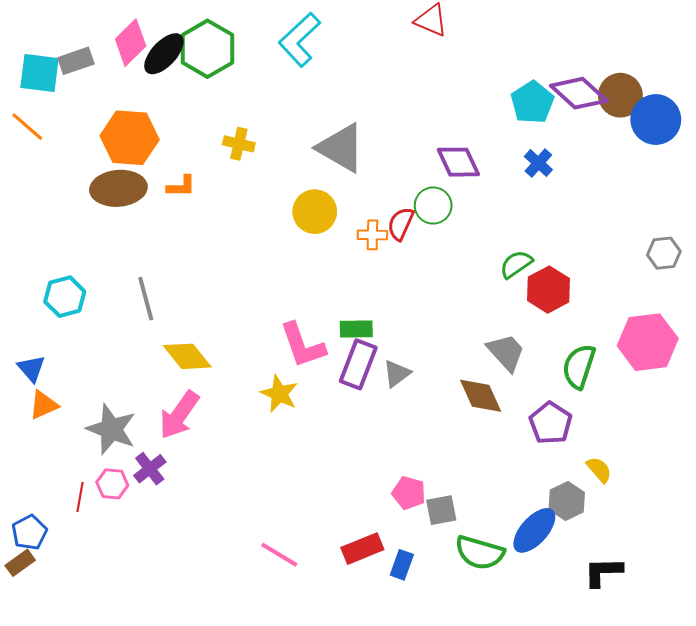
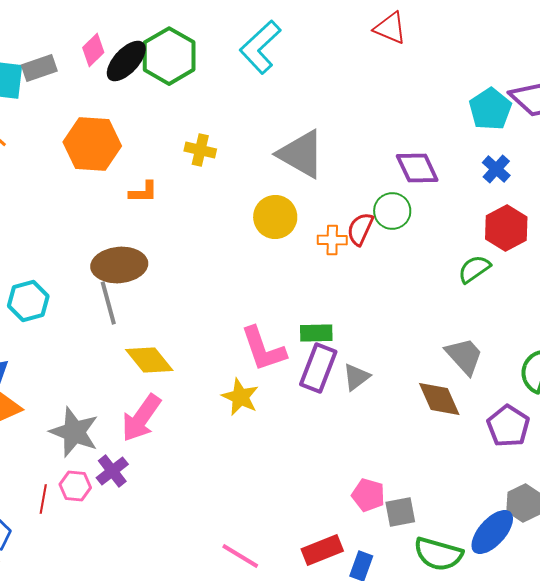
pink diamond: (131, 43) -> (93, 50), size x0.7
brown ellipse: (118, 188) -> (119, 265), moved
red hexagon: (549, 290) -> (506, 228), moved

